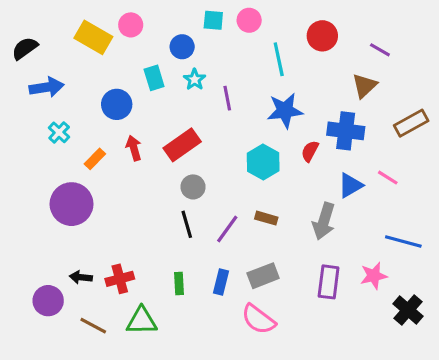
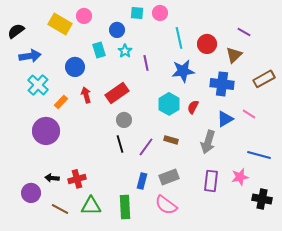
red circle: (322, 36) -> (207, 44), moved
cyan cross: (59, 132) -> (38, 85), size x1.5
red semicircle: (310, 151) -> (193, 107), moved
green rectangle: (179, 284) -> (125, 207), moved, size x1.6
black cross: (408, 310) -> (262, 199), turned -30

